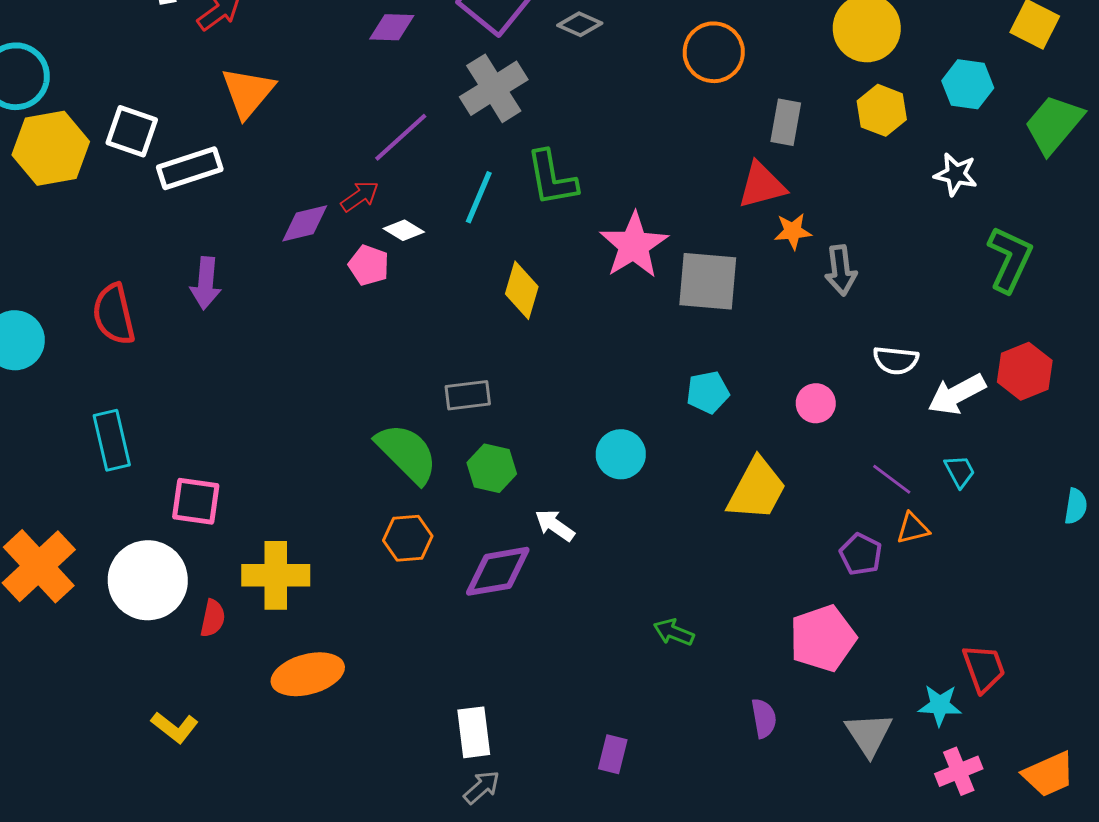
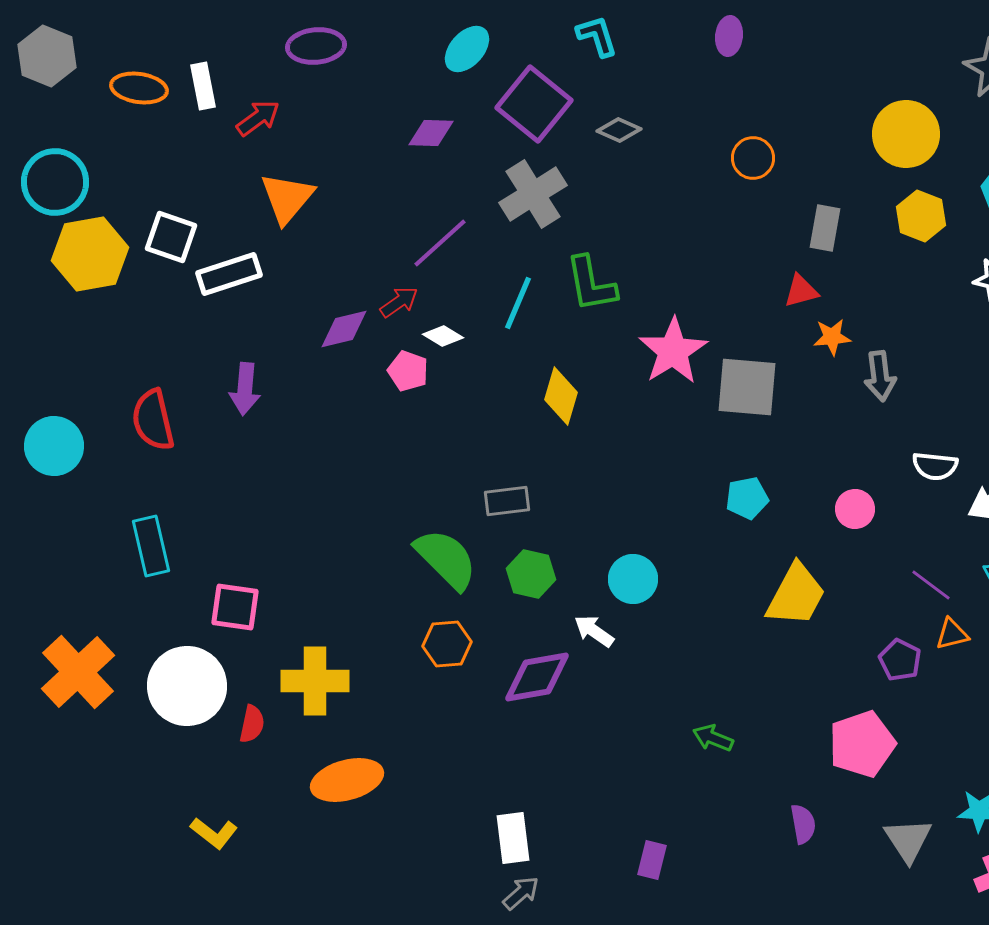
orange circle: (714, 52) -> (753, 158), size x0.7
red triangle: (762, 185) -> (801, 291), size x0.7
cyan circle: (621, 454) -> (633, 579), moved

